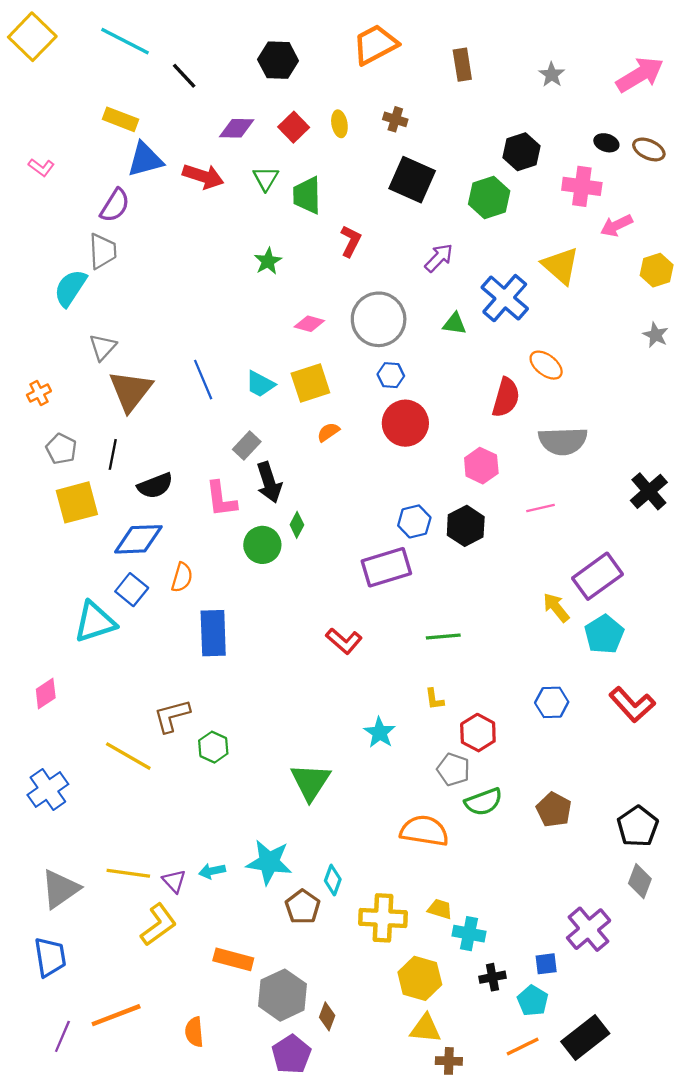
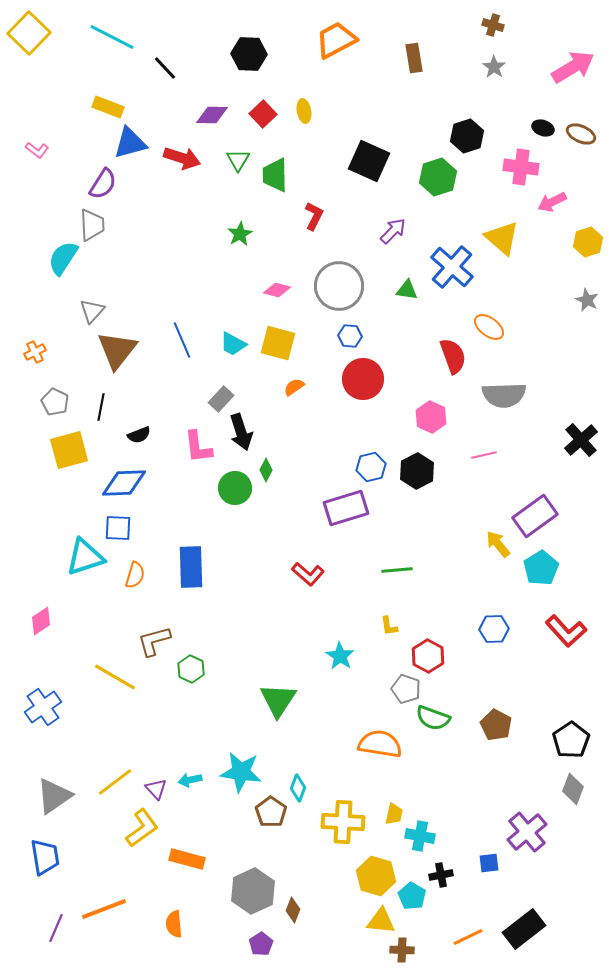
brown cross: (395, 119) -> (493, 25), moved
yellow square: (310, 383) -> (278, 343), turned 33
red semicircle: (506, 397) -> (453, 356), turned -36
black semicircle: (155, 486) -> (139, 435), size x0.7
orange semicircle: (182, 577) -> (135, 575), moved
blue square: (132, 590) -> (118, 528), turned -36
green semicircle: (484, 802) -> (433, 718), turned 40
yellow line: (128, 873) -> (115, 782), turned -45
yellow trapezoid: (440, 909) -> (394, 814), turned 85
orange rectangle: (233, 959) -> (187, 859), moved
cyan pentagon: (533, 1001) -> (412, 896), moved
purple pentagon: (291, 1054) -> (261, 944), size x0.7

